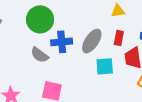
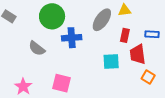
gray ellipse: (92, 41) -> (102, 20), moved
gray semicircle: (40, 55) -> (37, 48), moved

